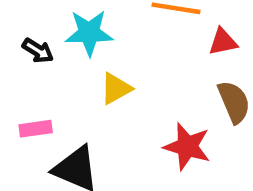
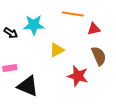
yellow triangle: (116, 89) -> (57, 50), moved

